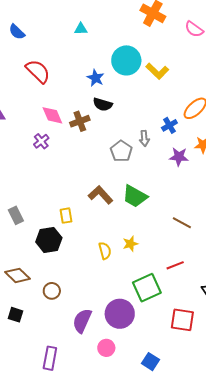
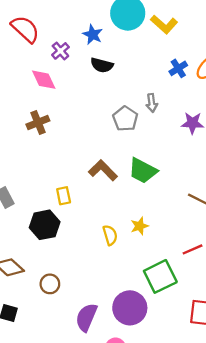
brown cross: (80, 121) -> (38, 123), moved
blue cross: (169, 125) -> (178, 68), moved
purple cross: (41, 141) -> (60, 51), moved

